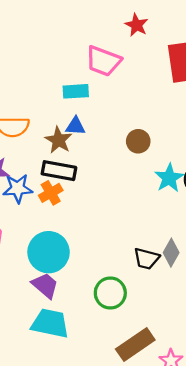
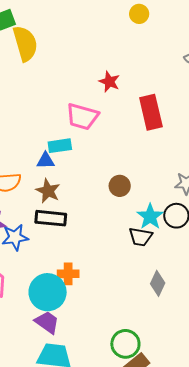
blue triangle: (75, 126) -> (46, 161), moved
orange cross: (51, 193) -> (68, 274), moved, turned 35
black trapezoid: (147, 259) -> (140, 237), moved
green circle: (110, 293) -> (125, 344), moved

